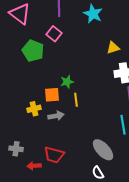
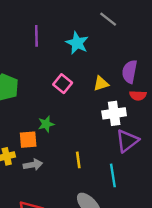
pink square: (54, 34) -> (63, 84), moved
yellow line: (76, 100) -> (78, 160), moved

